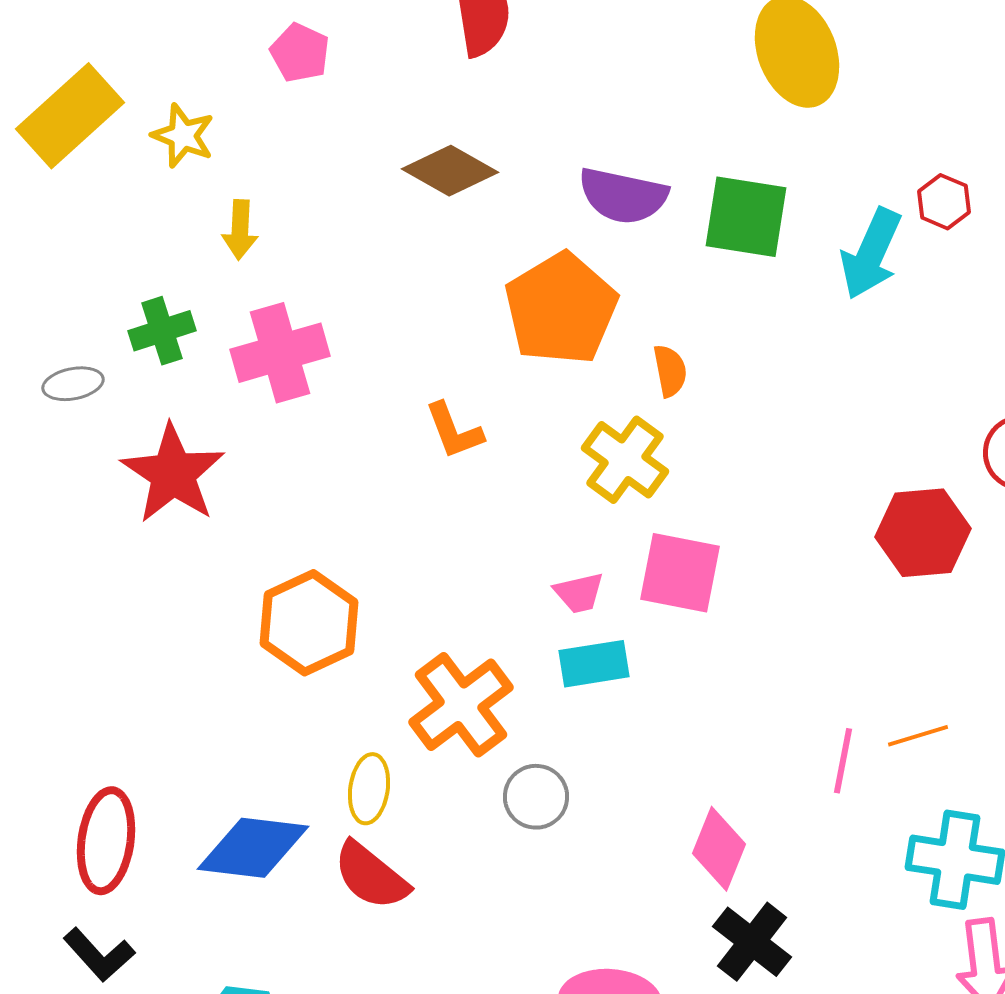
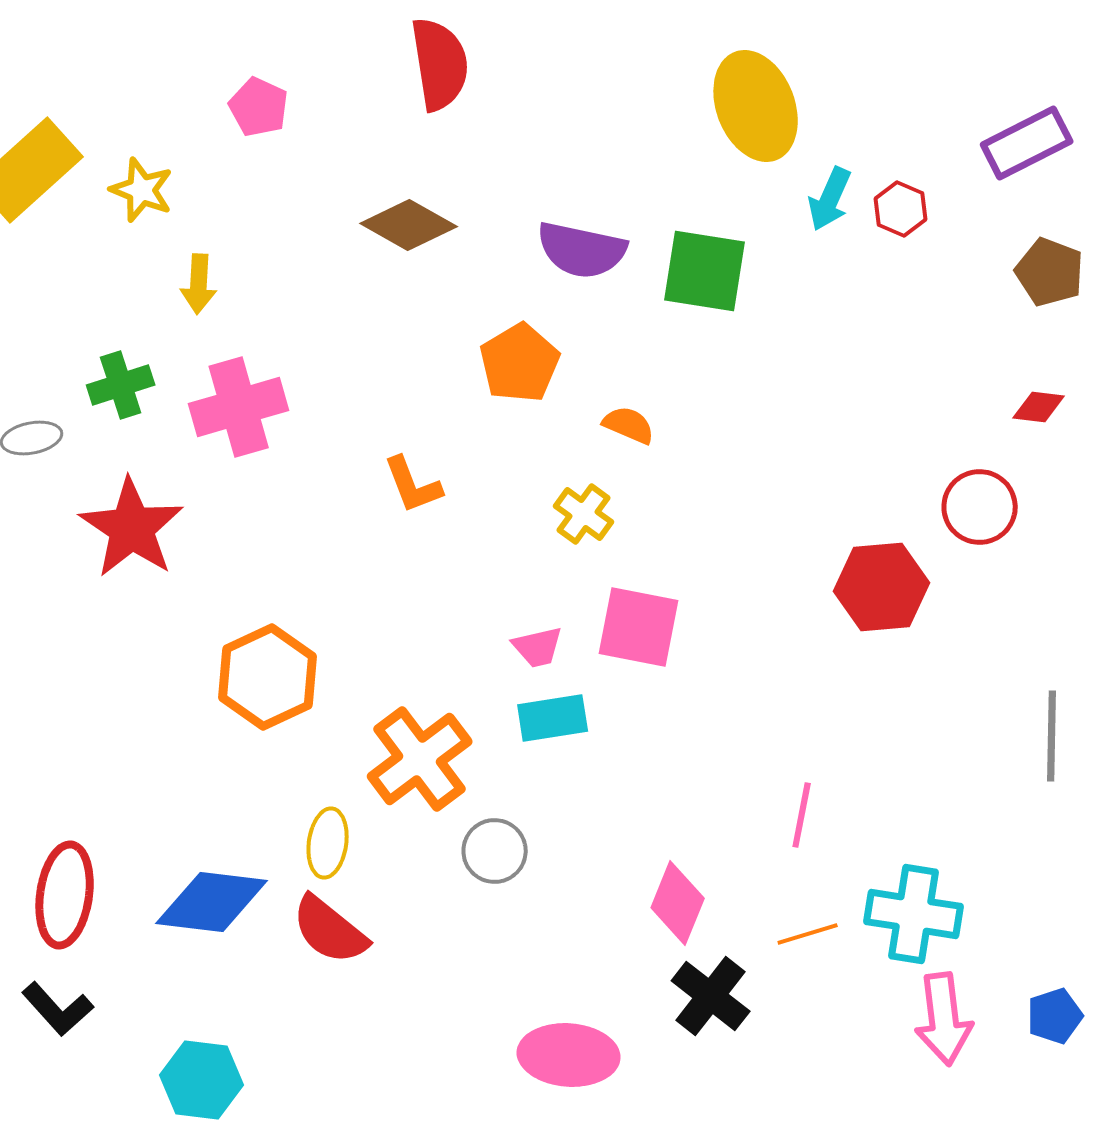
red hexagon: (944, 202) -> (901, 209), moved
cyan arrow: (871, 254) -> (830, 199), moved, size x0.7
orange pentagon: (561, 309) -> (520, 363), size x0.7
orange semicircle: (670, 371) -> (629, 425), turned -56
yellow cross: (625, 460) -> (584, 514), size x0.7
orange line: (918, 736) -> (808, 934), moved

